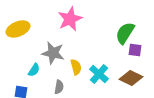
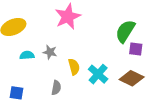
gray star: (53, 53) -> (50, 52), size x0.6
cyan semicircle: (34, 70) -> (27, 55), moved, turned -128

